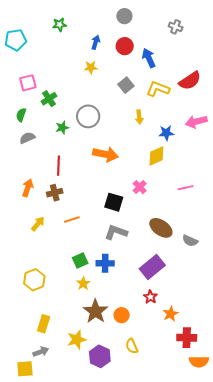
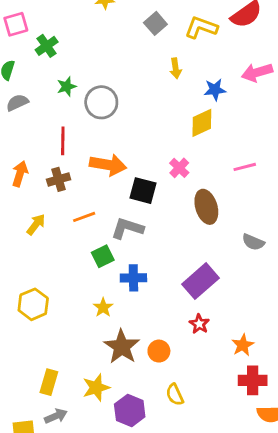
gray circle: (88, 116) -> (101, 102), moved
orange arrow: (105, 154) -> (108, 165), moved
brown ellipse: (161, 228) -> (206, 207), moved, turned 40
gray L-shape: (116, 232) -> (127, 228), moved
green square: (80, 260) -> (103, 256), moved
orange star: (171, 314) -> (243, 345), moved
yellow rectangle: (44, 324) -> (49, 382), moved
gray arrow: (41, 352) -> (56, 416), moved

